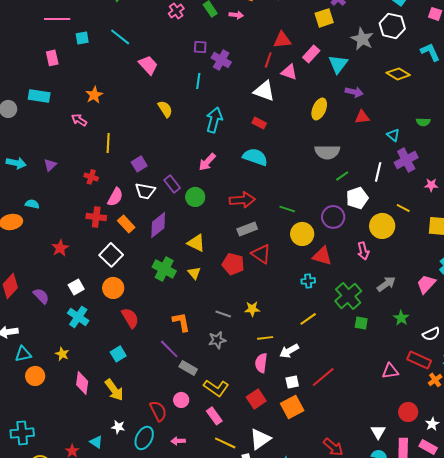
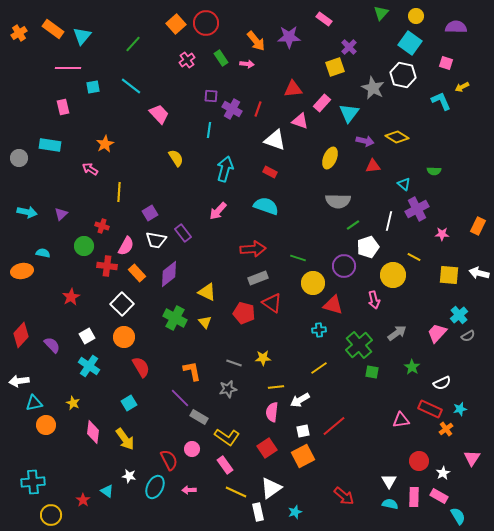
red line: (268, 60) -> (258, 109), moved
yellow diamond: (398, 74) -> (397, 137), moved
green circle: (195, 197) -> (84, 246), moved

